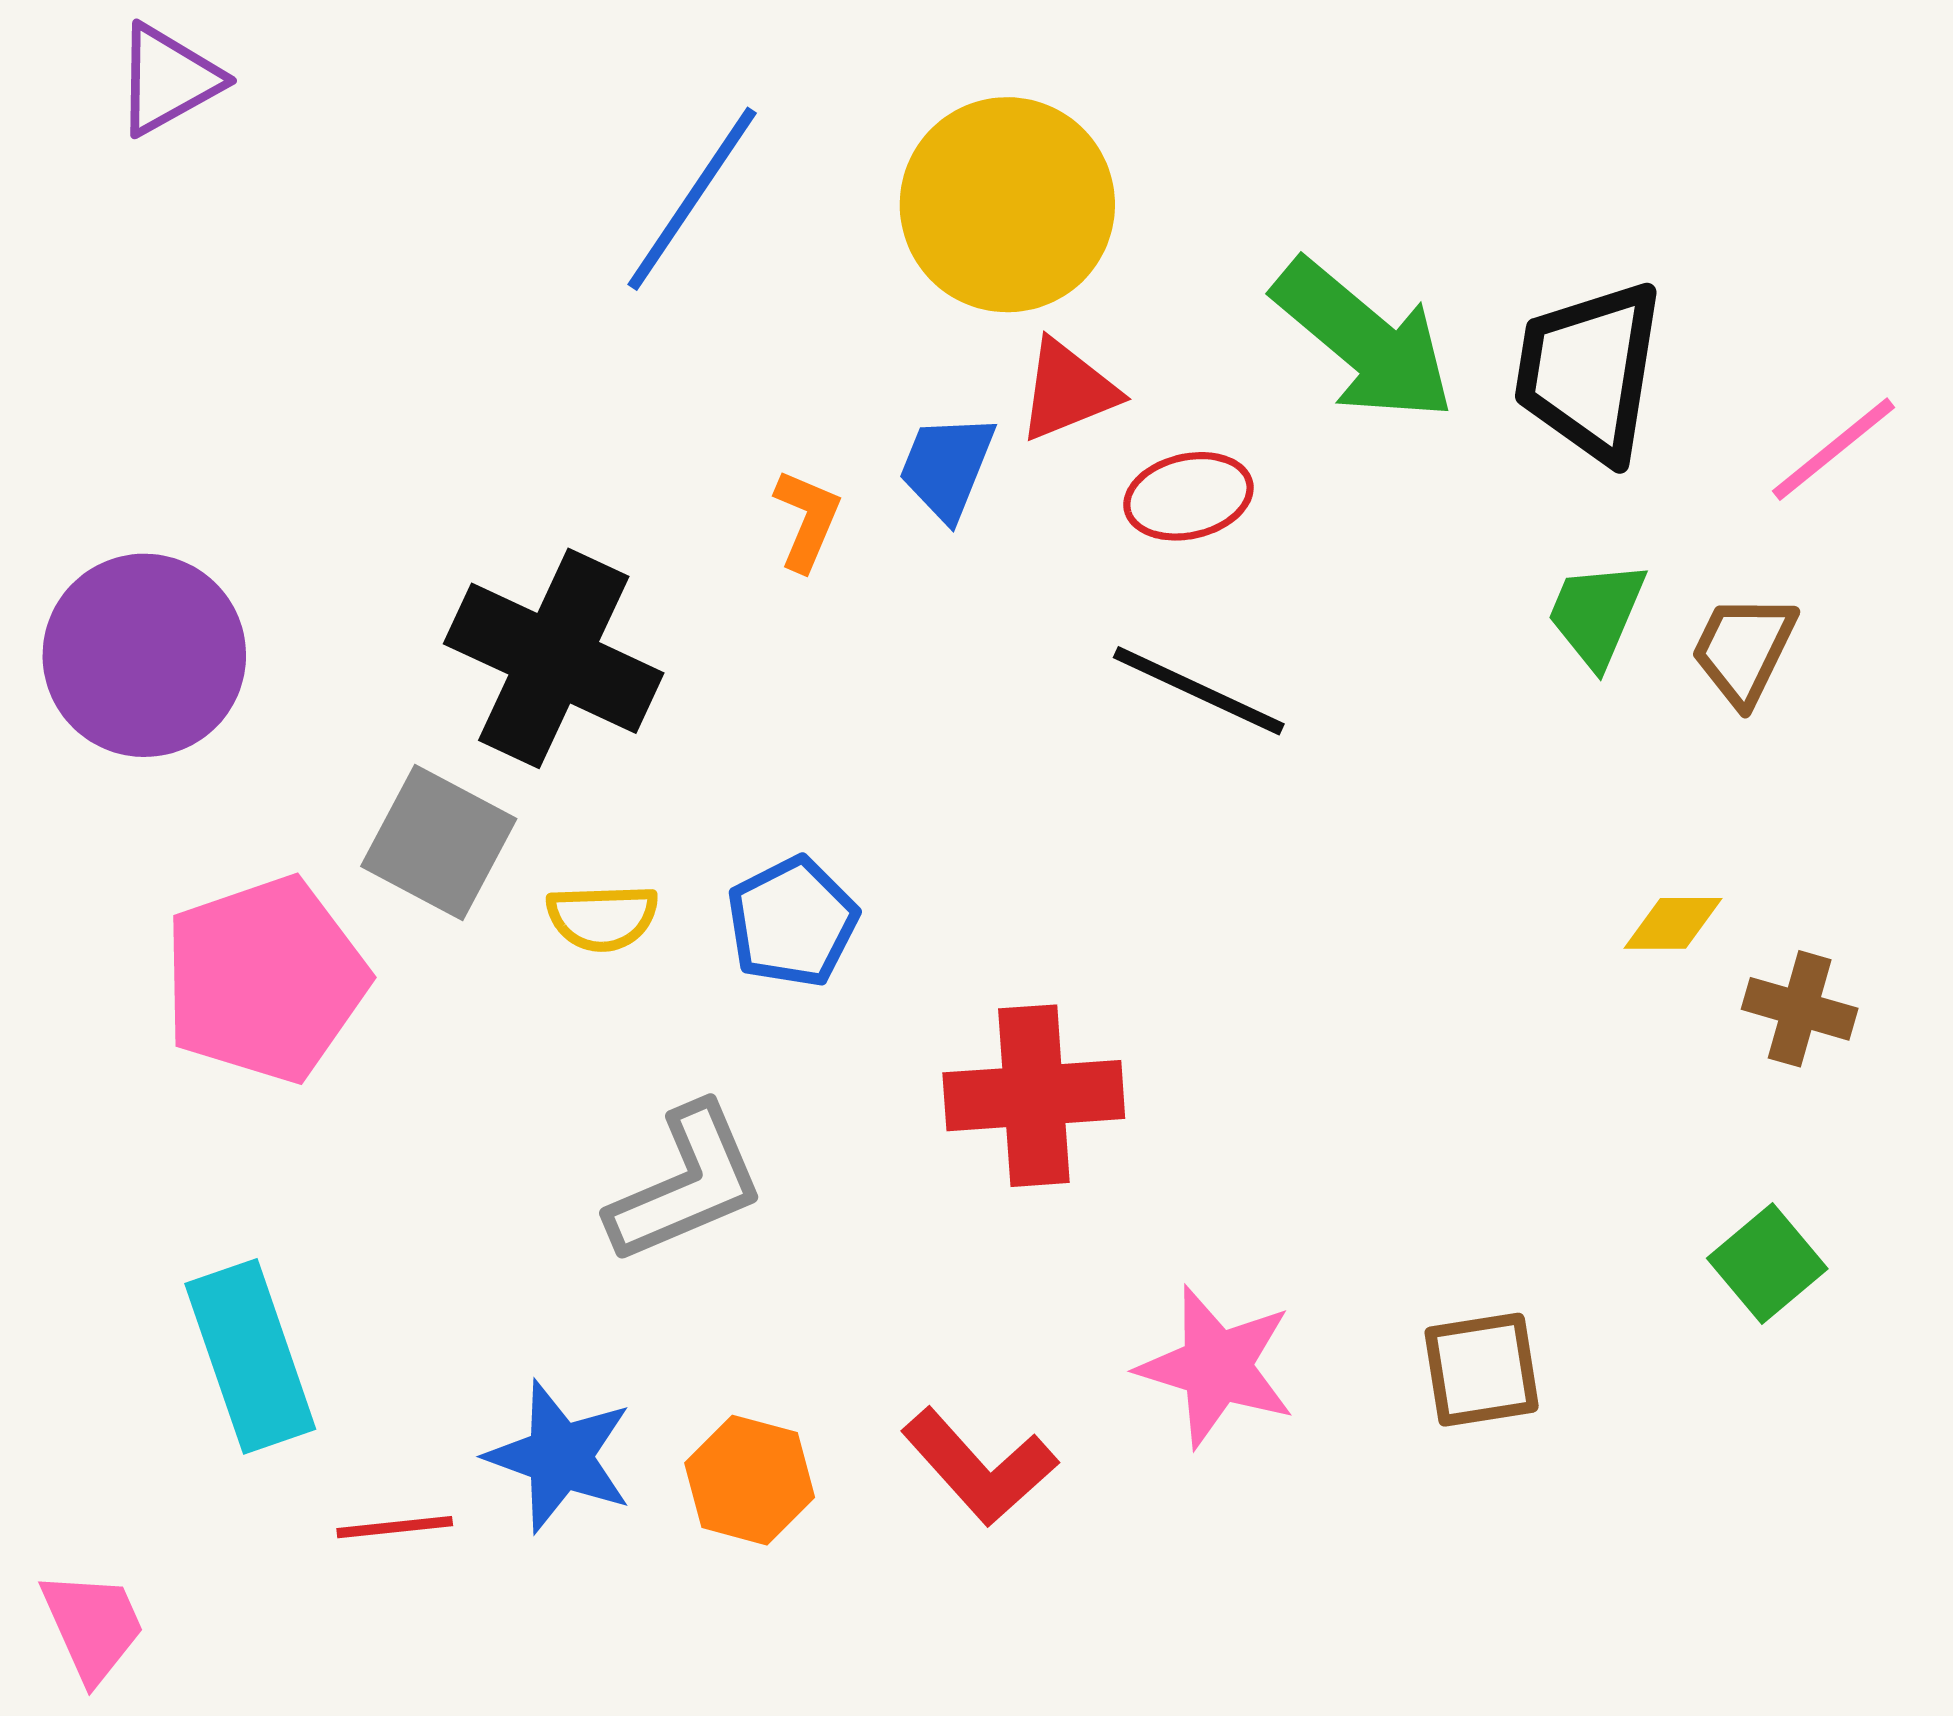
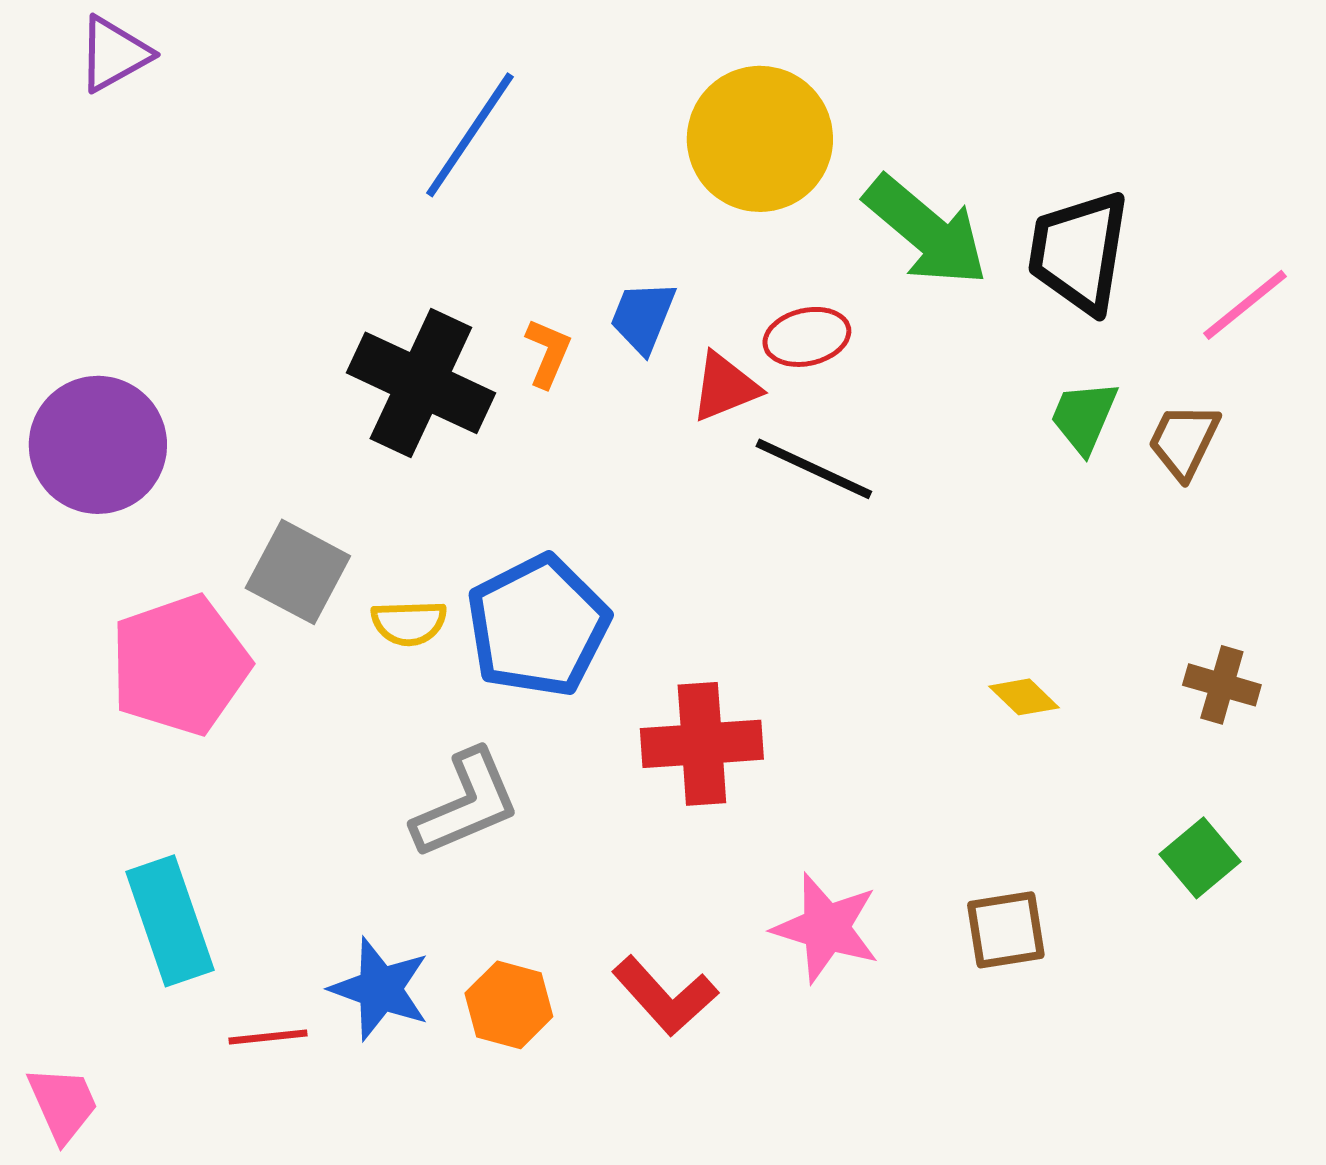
yellow circle: (1007, 205) -> (760, 139), moved
red triangle: (1068, 390) -> (725, 387), moved
black cross: (554, 658) -> (421, 383), moved
blue pentagon: (792, 922) -> (538, 626), size x1.6
yellow diamond: (1673, 923) -> (1024, 697), moved, turned 44

